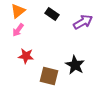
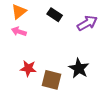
pink arrow: (18, 30) -> (19, 32), turned 72
red star: (26, 56) -> (28, 68), moved

